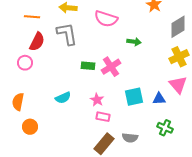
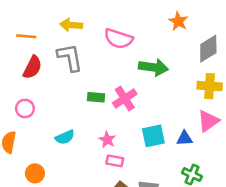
green arrow: (134, 42) -> (153, 67), size x1.6
yellow cross: (179, 57) -> (210, 86), turned 30
pink circle: (25, 63) -> (25, 109), moved
pink triangle: (178, 85) -> (208, 121), turned 36
orange circle: (30, 127) -> (35, 173), moved

